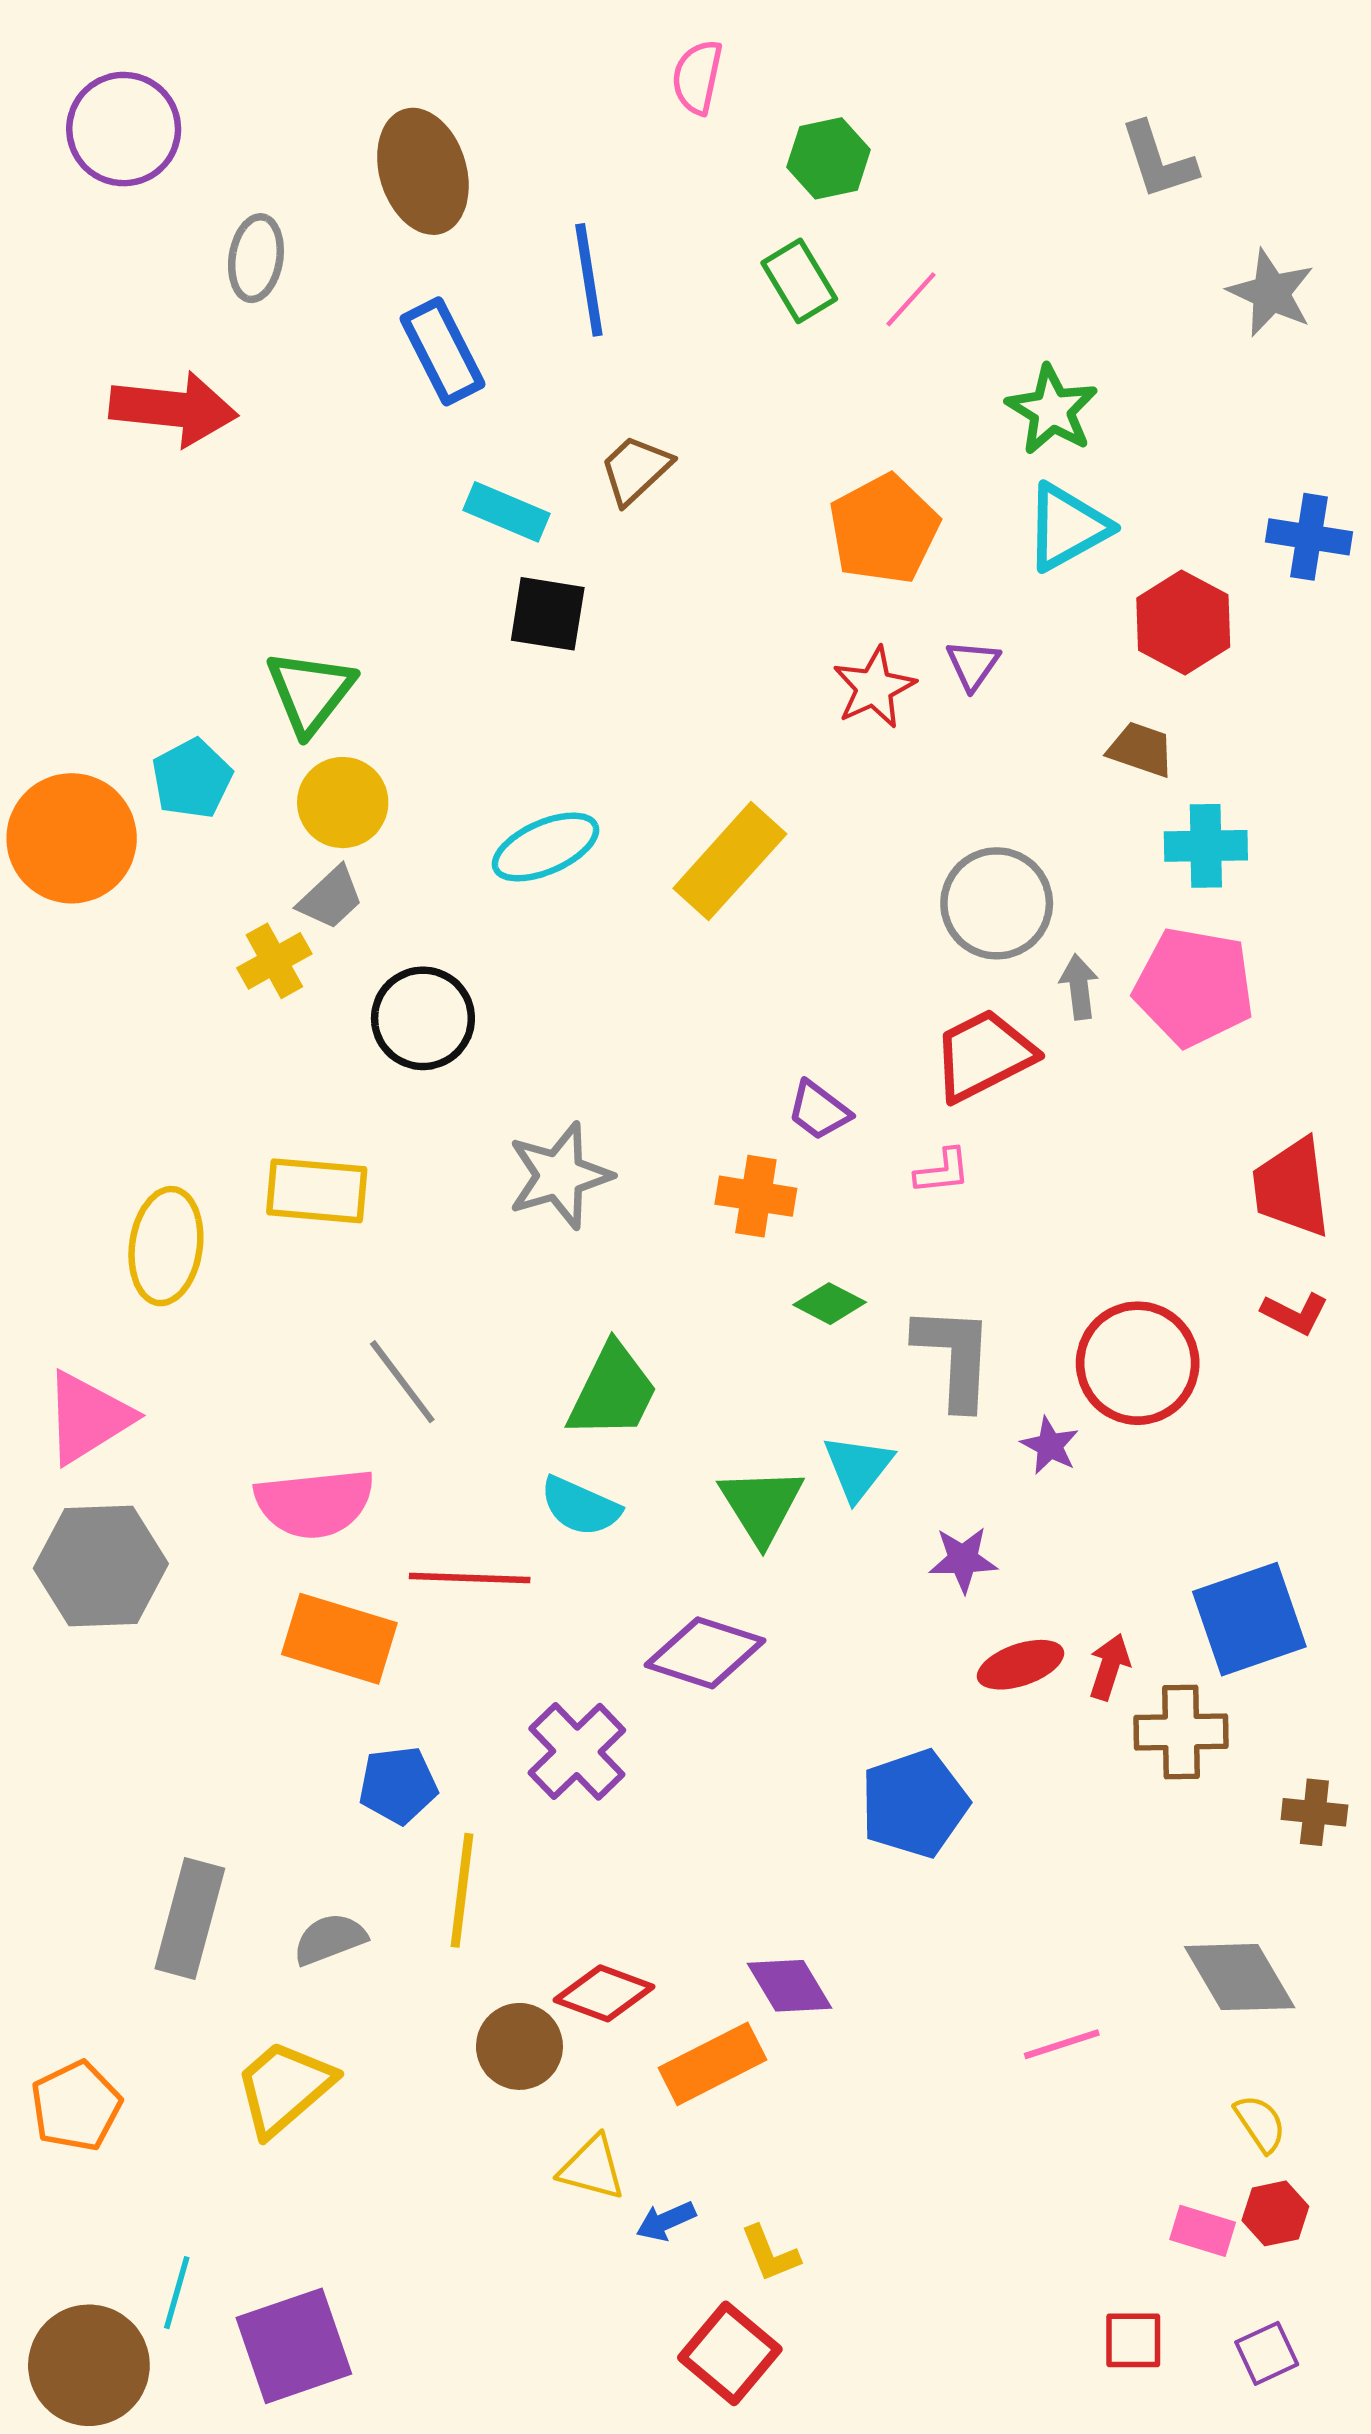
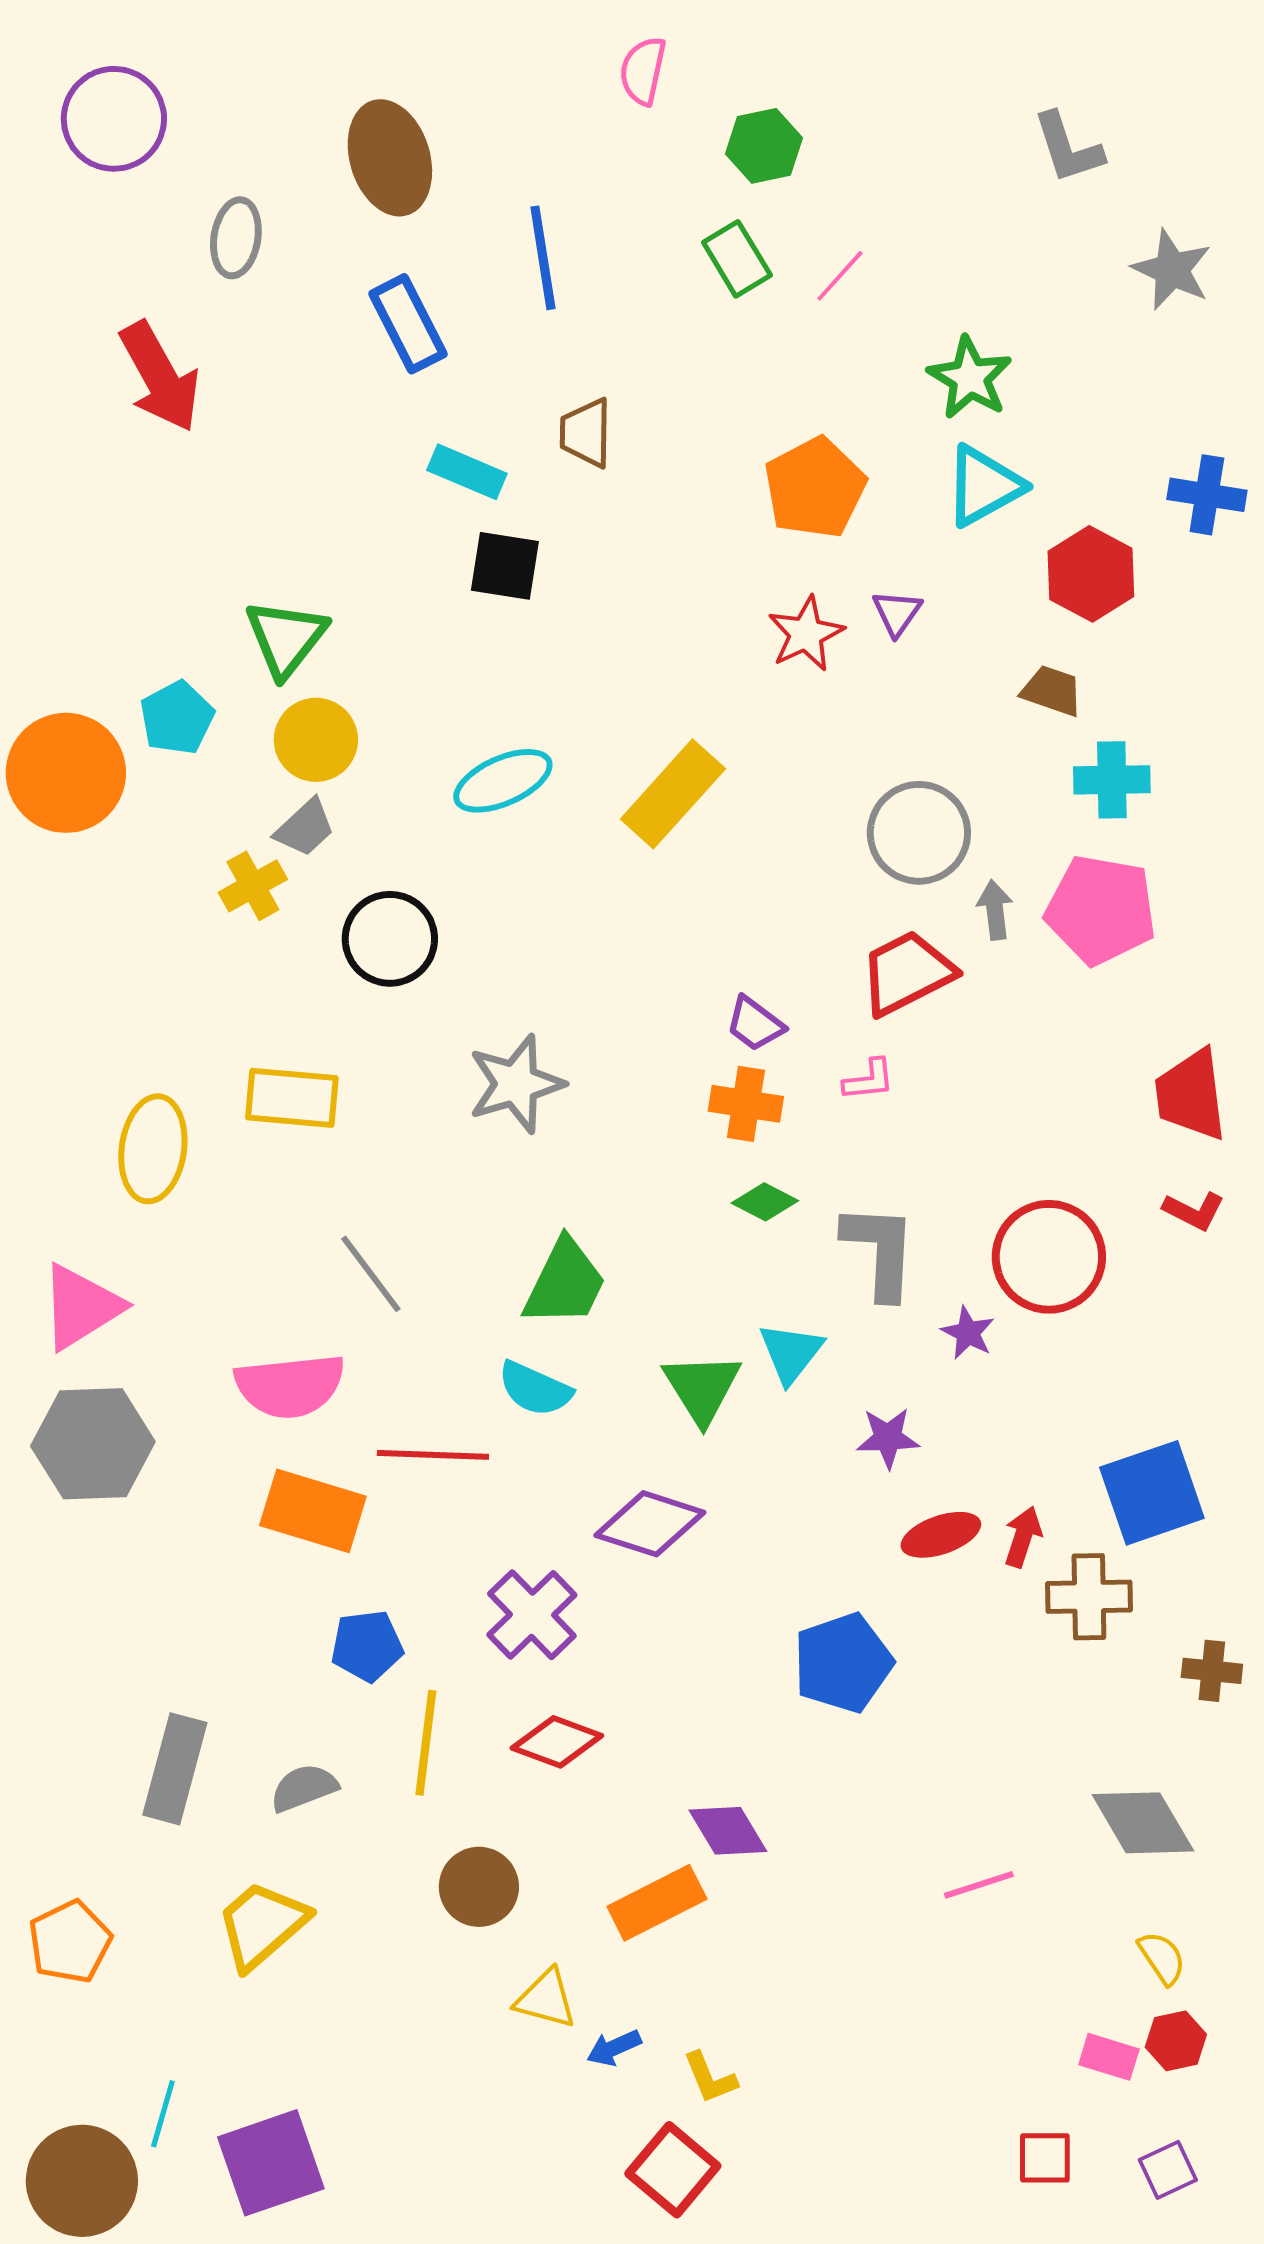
red arrow: (174, 409) -> (160, 377), turned 55
brown trapezoid: (636, 470) -> (586, 433), turned -46
orange cross: (756, 1196) -> (746, 1104), moved
red diamond: (604, 1993) -> (557, 1742), moved

